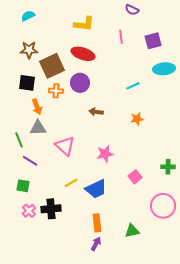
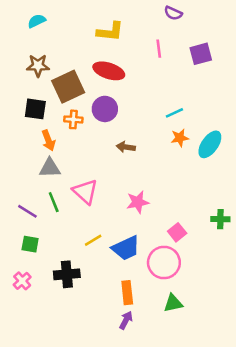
cyan ellipse: (164, 69) -> (210, 144), moved, turned -50
orange star: (137, 119) -> (180, 138), moved
green line: (19, 140) -> (54, 202), moved
purple line: (30, 161) -> (27, 211), moved
pink circle: (163, 206) -> (164, 263), moved
pink cross: (29, 211) -> (22, 281), moved

